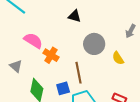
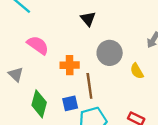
black triangle: (75, 16) -> (88, 19), turned 32
orange cross: (51, 55) -> (70, 65), moved, turned -35

